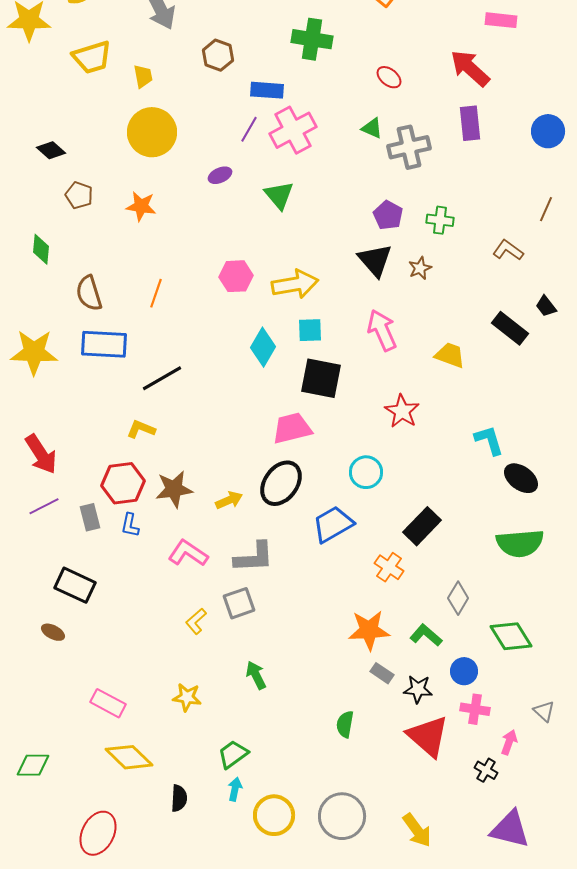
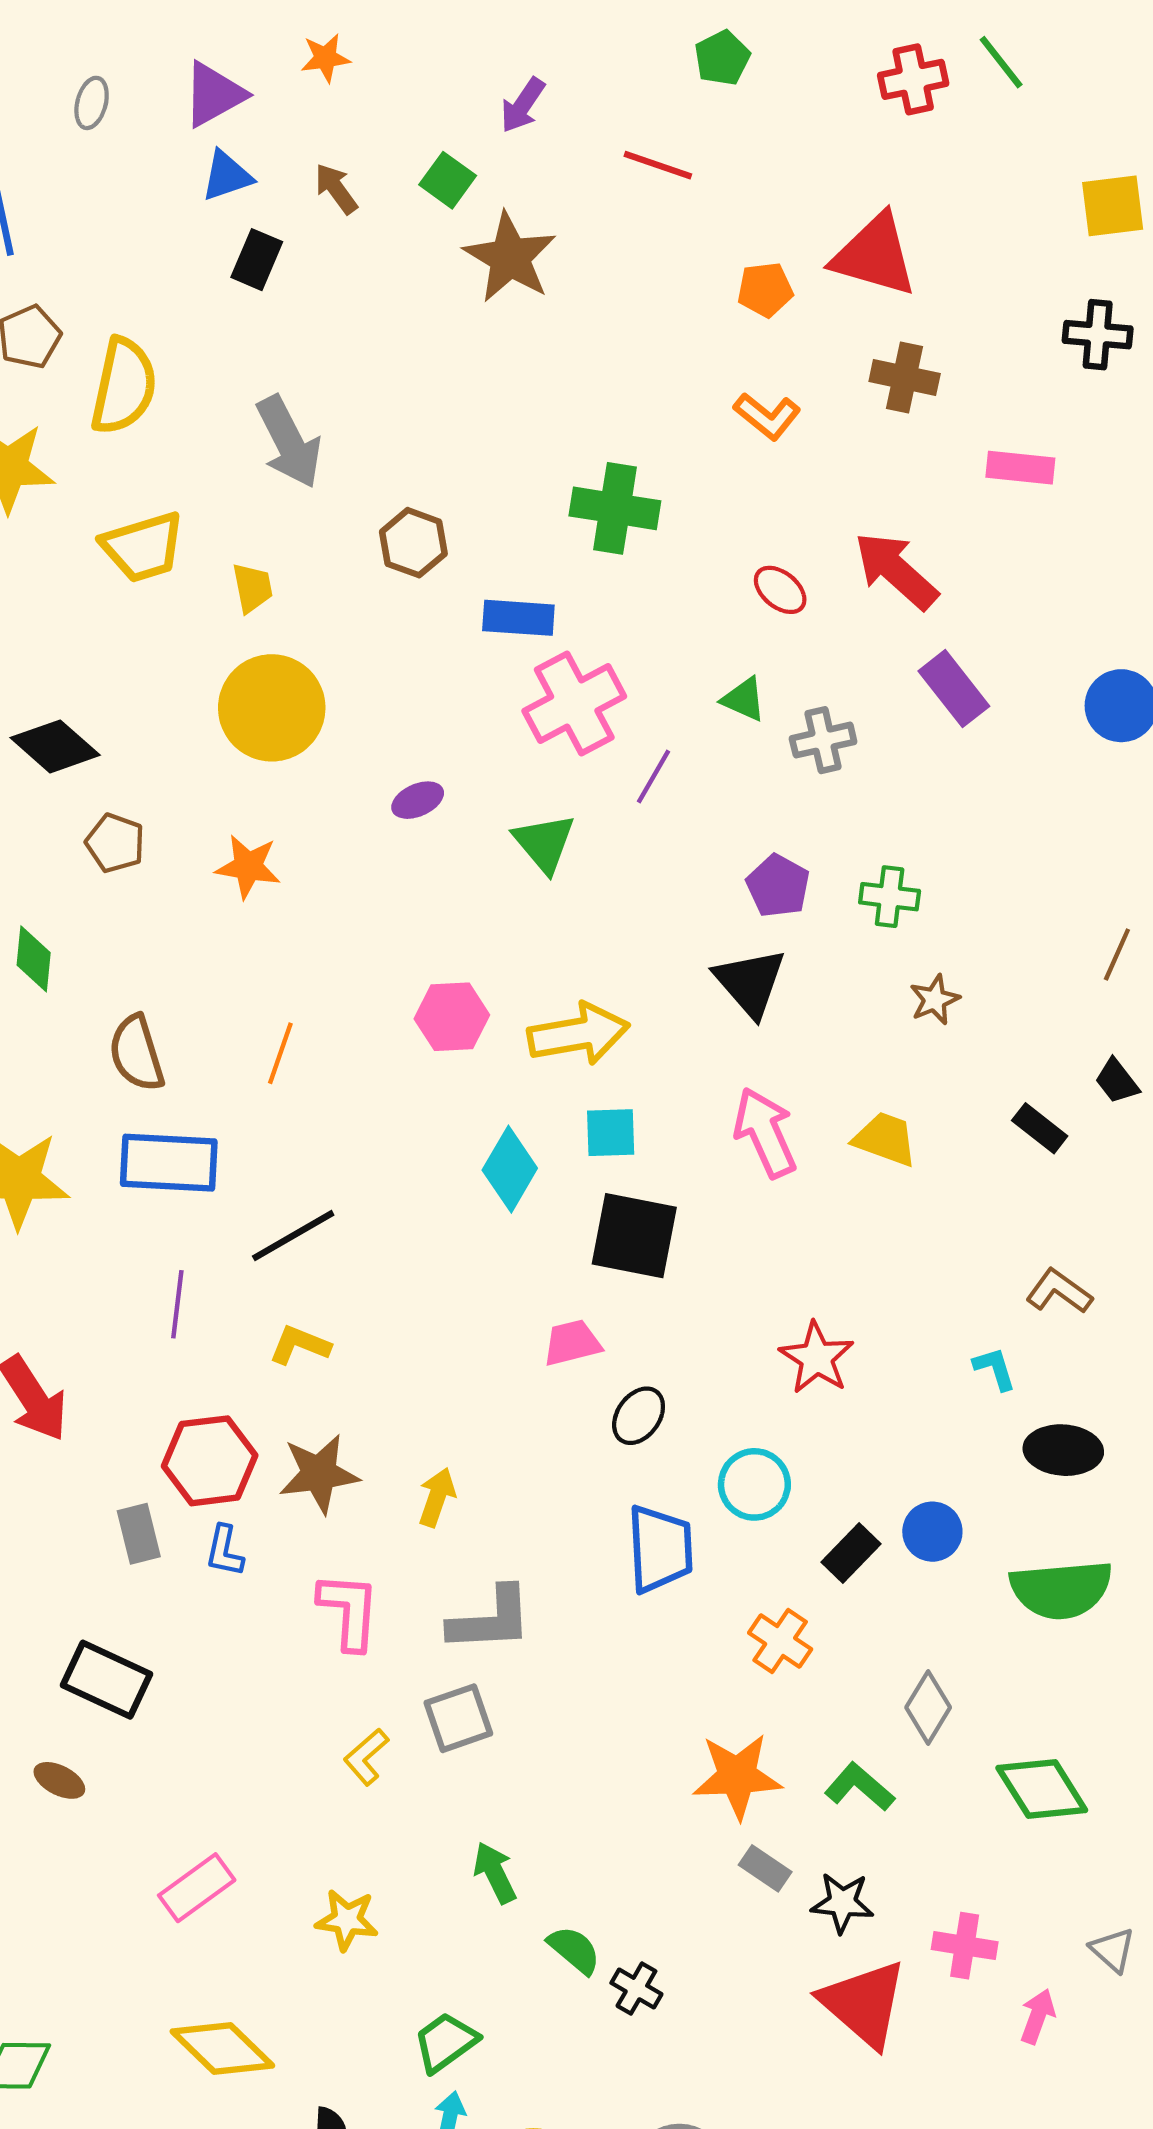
red arrow: (470, 68) -> (896, 571), moved
purple rectangle: (470, 123) -> (954, 689), turned -32
purple line: (249, 129) -> (654, 777), moved
gray cross: (409, 147) -> (823, 740), size x0.7
black diamond: (51, 150) -> (55, 746), size x1.4
brown line: (546, 209) -> (1117, 955), moved
brown L-shape: (508, 250) -> (1059, 1291), moved
brown star: (420, 268) -> (935, 1000), moved
black rectangle: (510, 328) -> (1040, 1128), size x0.7
yellow trapezoid: (450, 355) -> (885, 1139), moved
red star: (402, 411) -> (817, 1358), moved
pink trapezoid: (292, 428) -> (572, 1343), size x0.7
yellow L-shape: (141, 429) -> (300, 1345), moved
cyan L-shape: (489, 440) -> (995, 1369), size x0.7
cyan circle: (366, 472) -> (754, 1484), moved
black ellipse: (521, 478) -> (1063, 1450), turned -32
black ellipse: (281, 483) -> (639, 1416), moved, size x0.6
yellow arrow: (229, 500) -> (437, 1497), turned -48
purple line: (44, 506) -> (177, 1304), moved, turned -56
blue trapezoid: (333, 524) -> (660, 1549), turned 117
black rectangle: (422, 526) -> (851, 1553), size x0.7
pink L-shape: (188, 553) -> (349, 1611), turned 60
blue circle: (464, 671) -> (932, 1532), moved
pink rectangle: (108, 703) -> (197, 1888), moved, turned -64
green semicircle: (345, 724) -> (574, 1950), moved, turned 120
black cross: (486, 770) -> (636, 1989), moved

